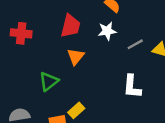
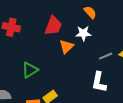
gray line: (135, 44) -> (106, 56), moved
orange triangle: (76, 56) -> (66, 47), moved

